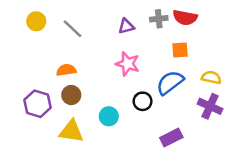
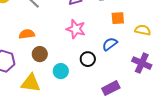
yellow semicircle: (211, 78) -> (143, 30), moved
blue semicircle: (170, 83) -> (110, 44), size x0.7
brown circle: (71, 95) -> (40, 54), moved

